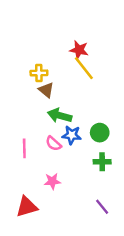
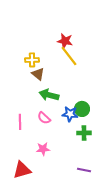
blue star: (72, 135) -> (70, 114), moved
purple line: (102, 207) -> (84, 170), turned -40

